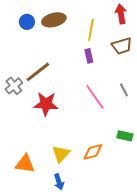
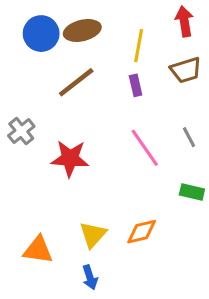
blue circle: (27, 22) -> (41, 34), size x1.5
brown line: (38, 72) -> (76, 82), moved
green rectangle: (125, 136) -> (192, 192), moved

